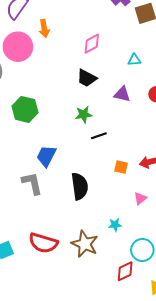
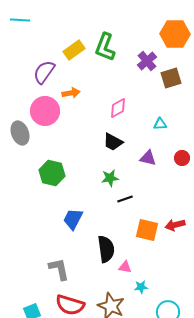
orange arrow: (44, 28) -> (71, 93), turned -90
orange square: (121, 167) -> (147, 230), size x1.6
gray L-shape: (32, 183) -> (59, 269), moved
pink triangle: (140, 198) -> (125, 267), moved, turned 48

